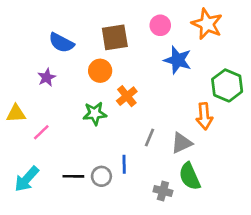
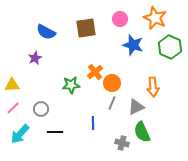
orange circle: (100, 71) -> (112, 83), moved
green hexagon: (227, 85) -> (170, 47), moved
pink line: (41, 132) -> (13, 108), moved
gray circle: (101, 176) -> (41, 109), moved

